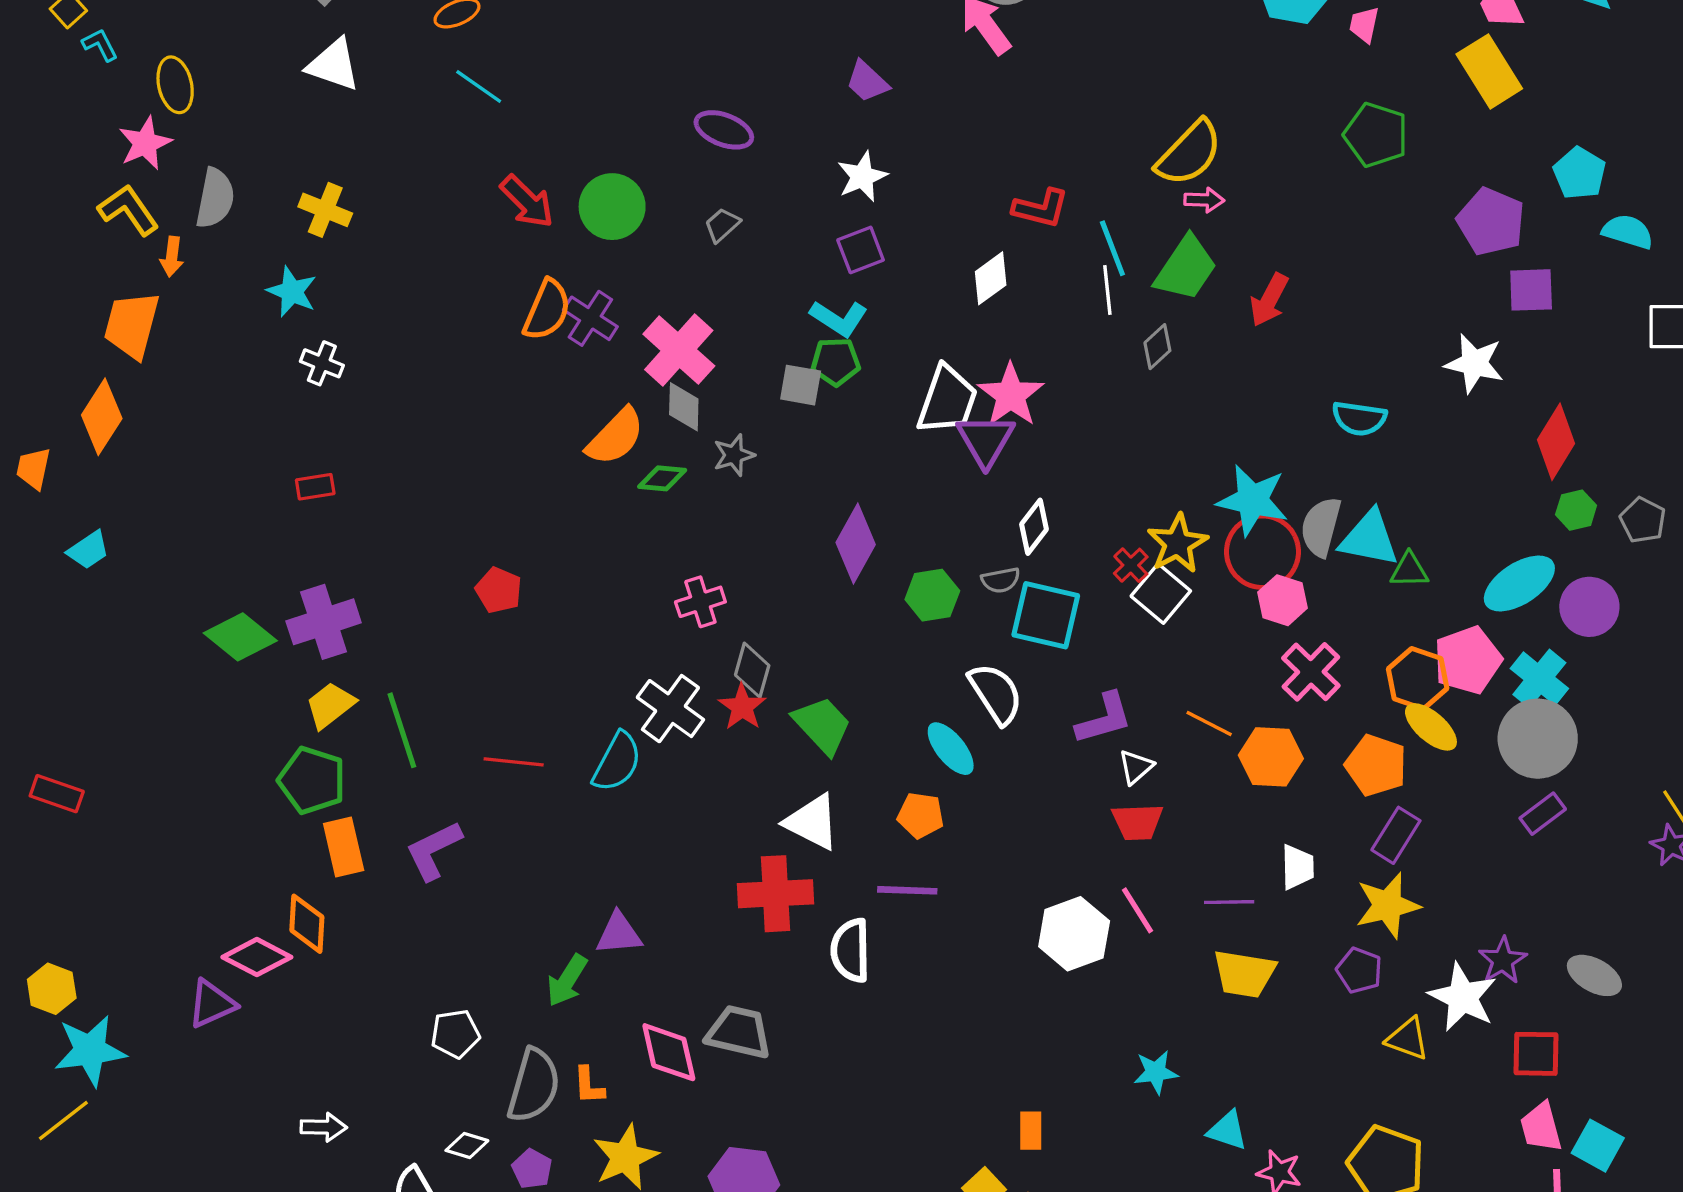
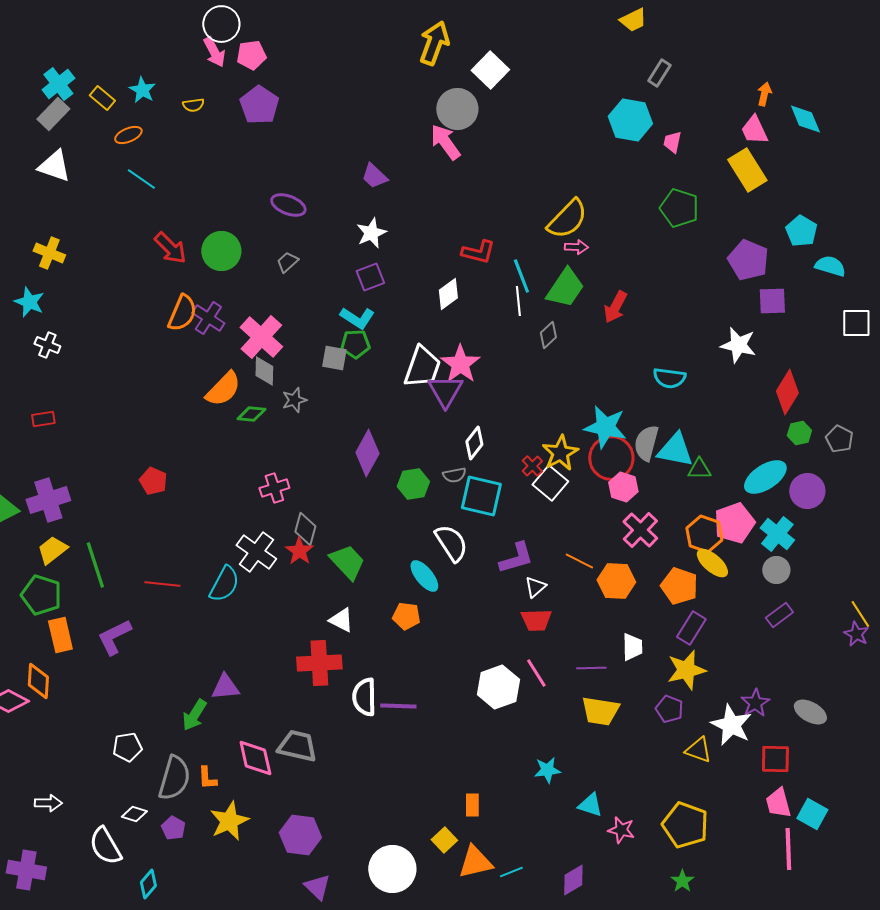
gray circle: (1538, 739) -> (776, 570), size x0.6
white triangle: (812, 822) -> (341, 620), size x0.7
purple line: (907, 890) -> (398, 706), moved

